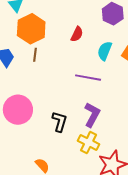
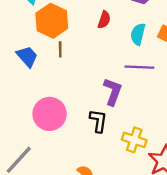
purple line: (88, 78) -> (139, 67), moved
purple L-shape: (92, 115) -> (113, 92), moved

